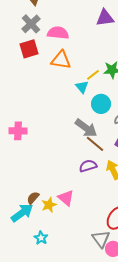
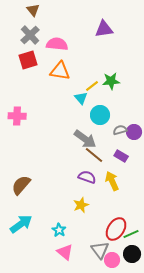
pink cross: (18, 131) -> (17, 116), moved
purple semicircle: (88, 166) -> (87, 177), turned 36
brown semicircle: (33, 198) -> (21, 185), moved, size x1.5
pink triangle: (66, 198) -> (65, 252), moved
yellow star: (49, 205) -> (81, 205), moved
cyan star: (41, 238) -> (59, 230), moved

